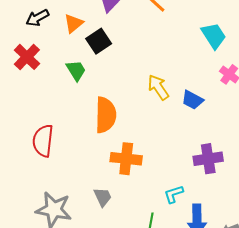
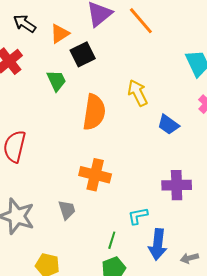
black arrow: (37, 18) -> (25, 24), turned 55
yellow arrow: (158, 87) -> (138, 93), moved
orange semicircle: (106, 115) -> (94, 112), moved

